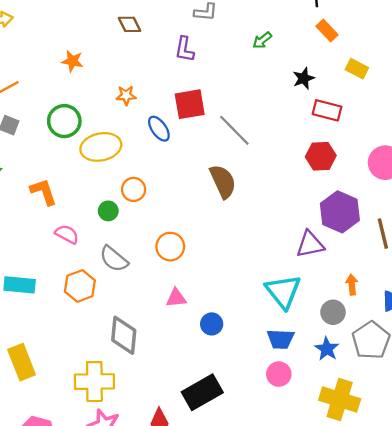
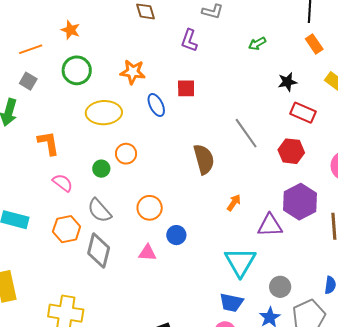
orange star: (72, 61) -> (71, 30), moved
orange star: (126, 95) -> (133, 72), size x1.4
red square: (190, 104) -> (186, 88), size x0.7
green circle: (64, 121) -> (77, 70), moved
gray line: (234, 130) -> (246, 133), moved
orange arrow: (352, 285) -> (234, 203), moved, turned 30
blue circle: (212, 324) -> (176, 235), moved
gray diamond: (124, 335) -> (99, 251), moved

